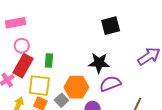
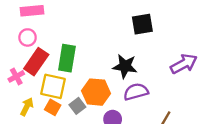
pink circle: (22, 46) -> (28, 37), moved
green rectangle: (49, 60) -> (67, 58), size x1.6

